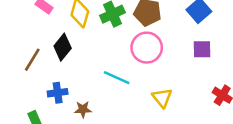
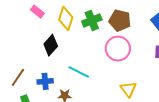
brown line: (32, 60) -> (18, 77), moved
cyan line: (117, 78) -> (79, 72), moved

